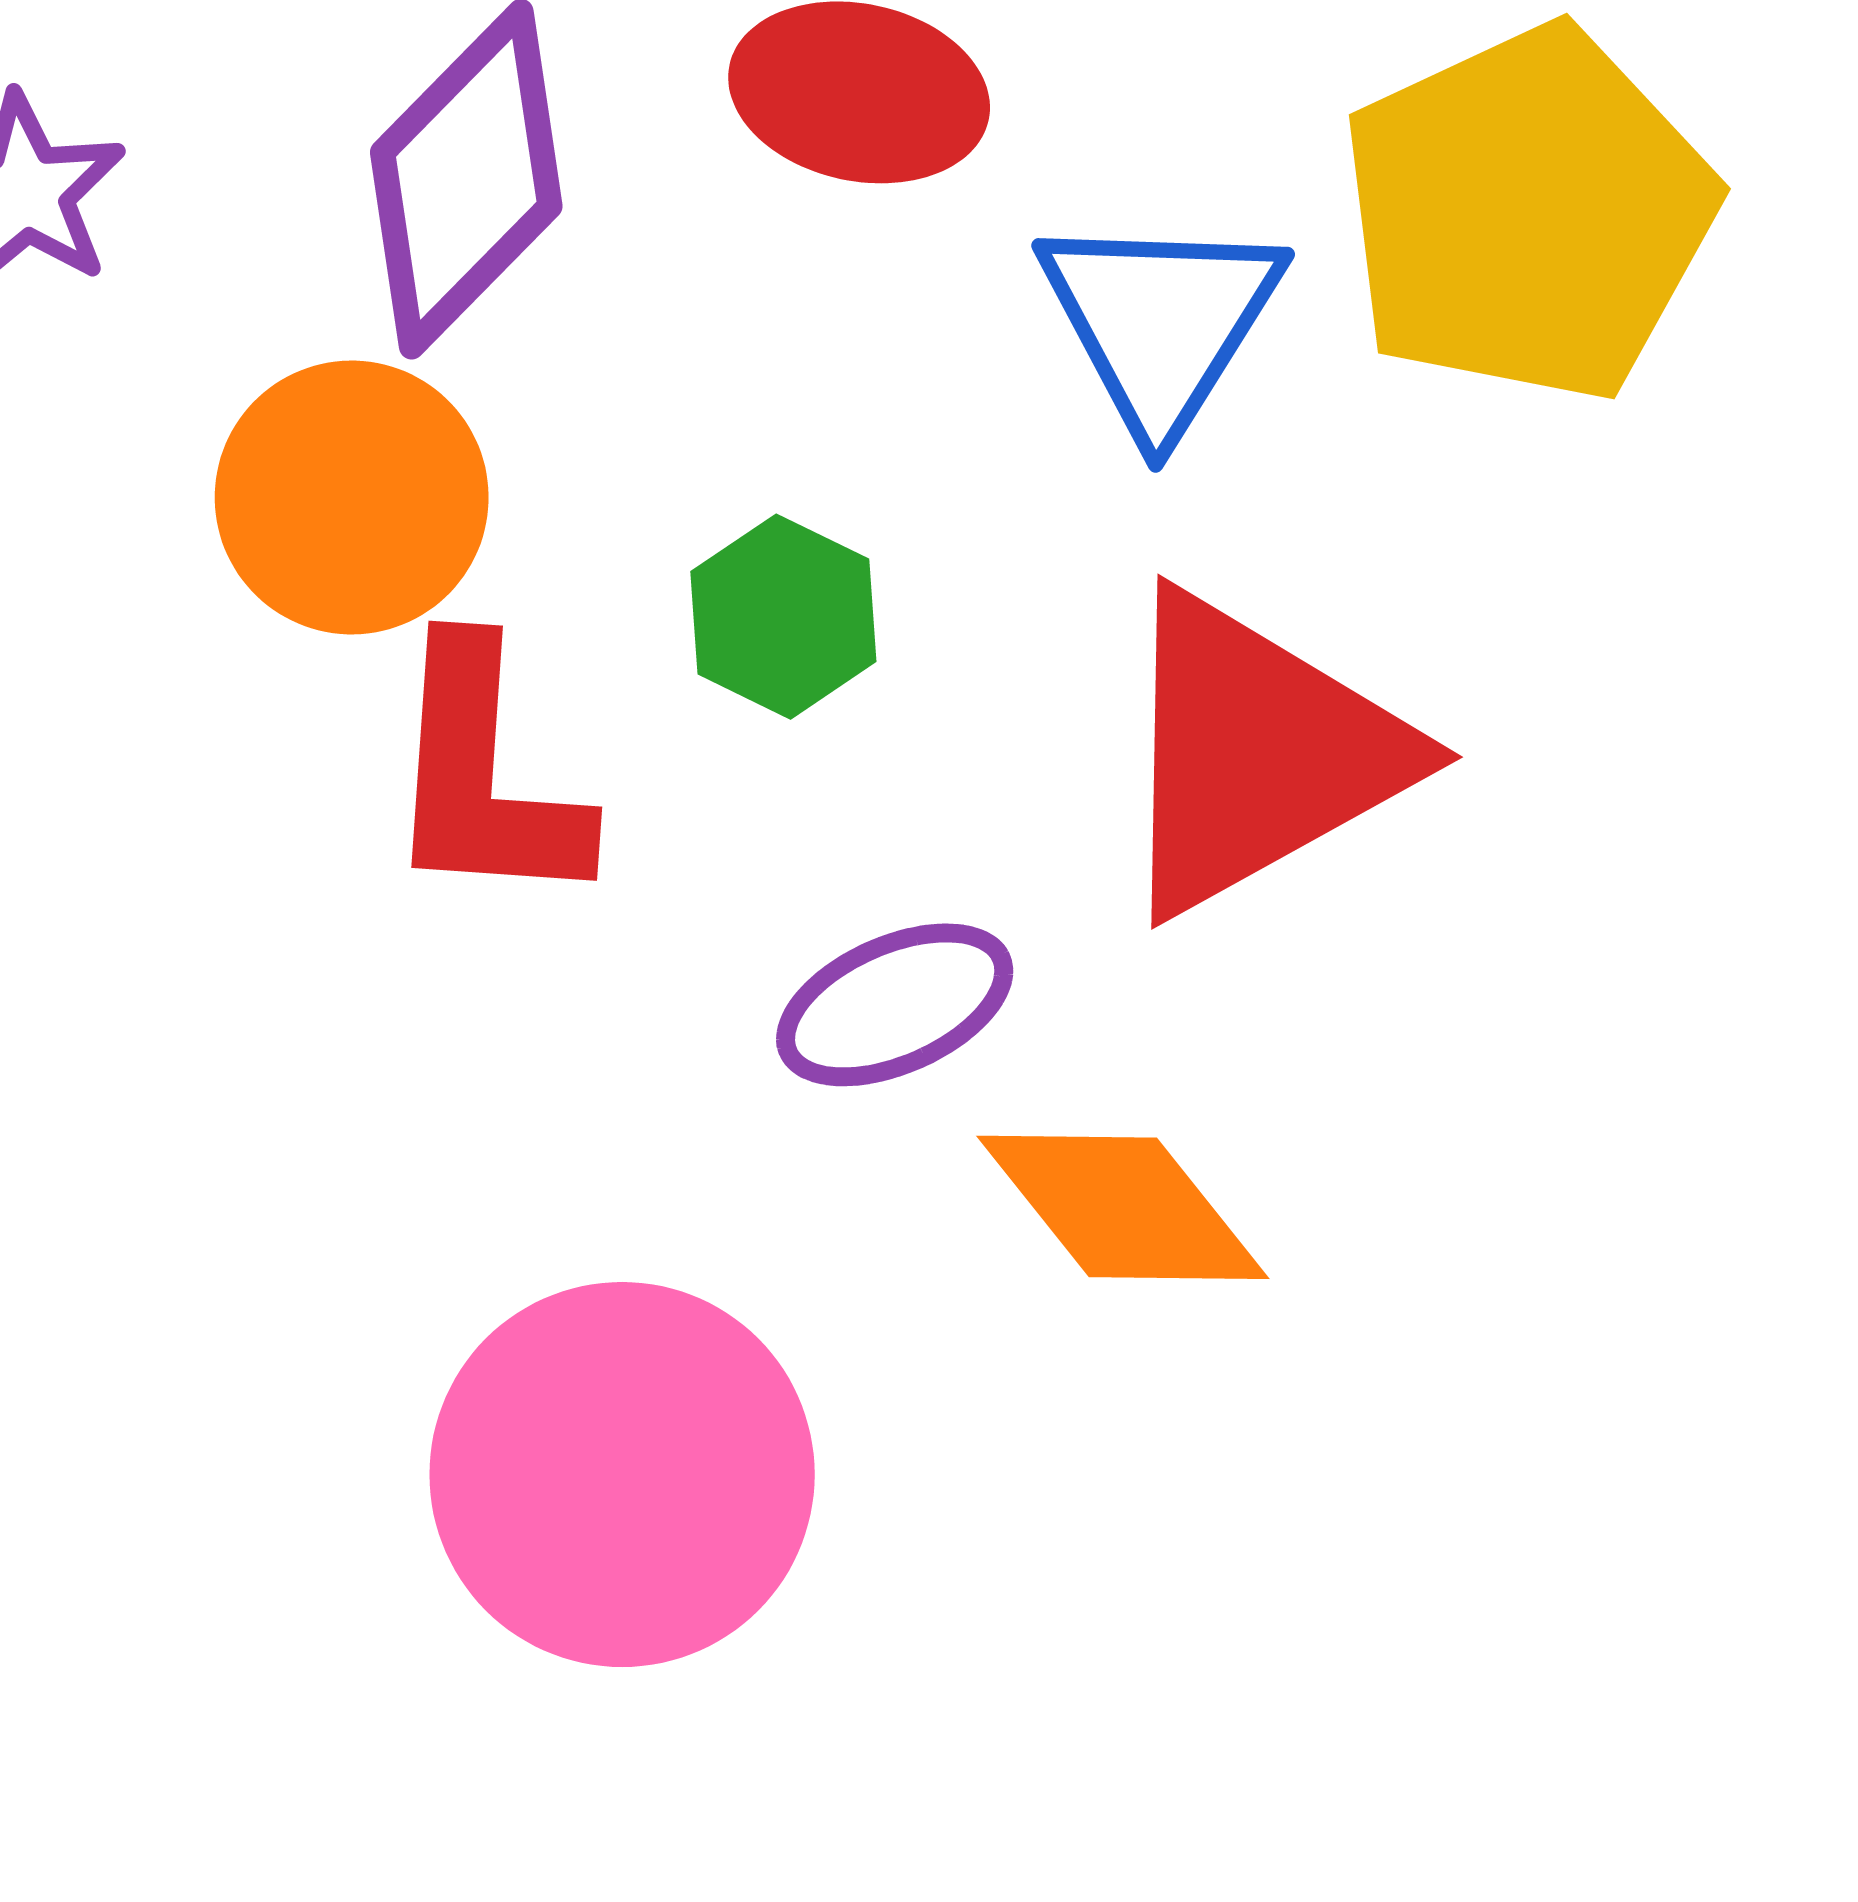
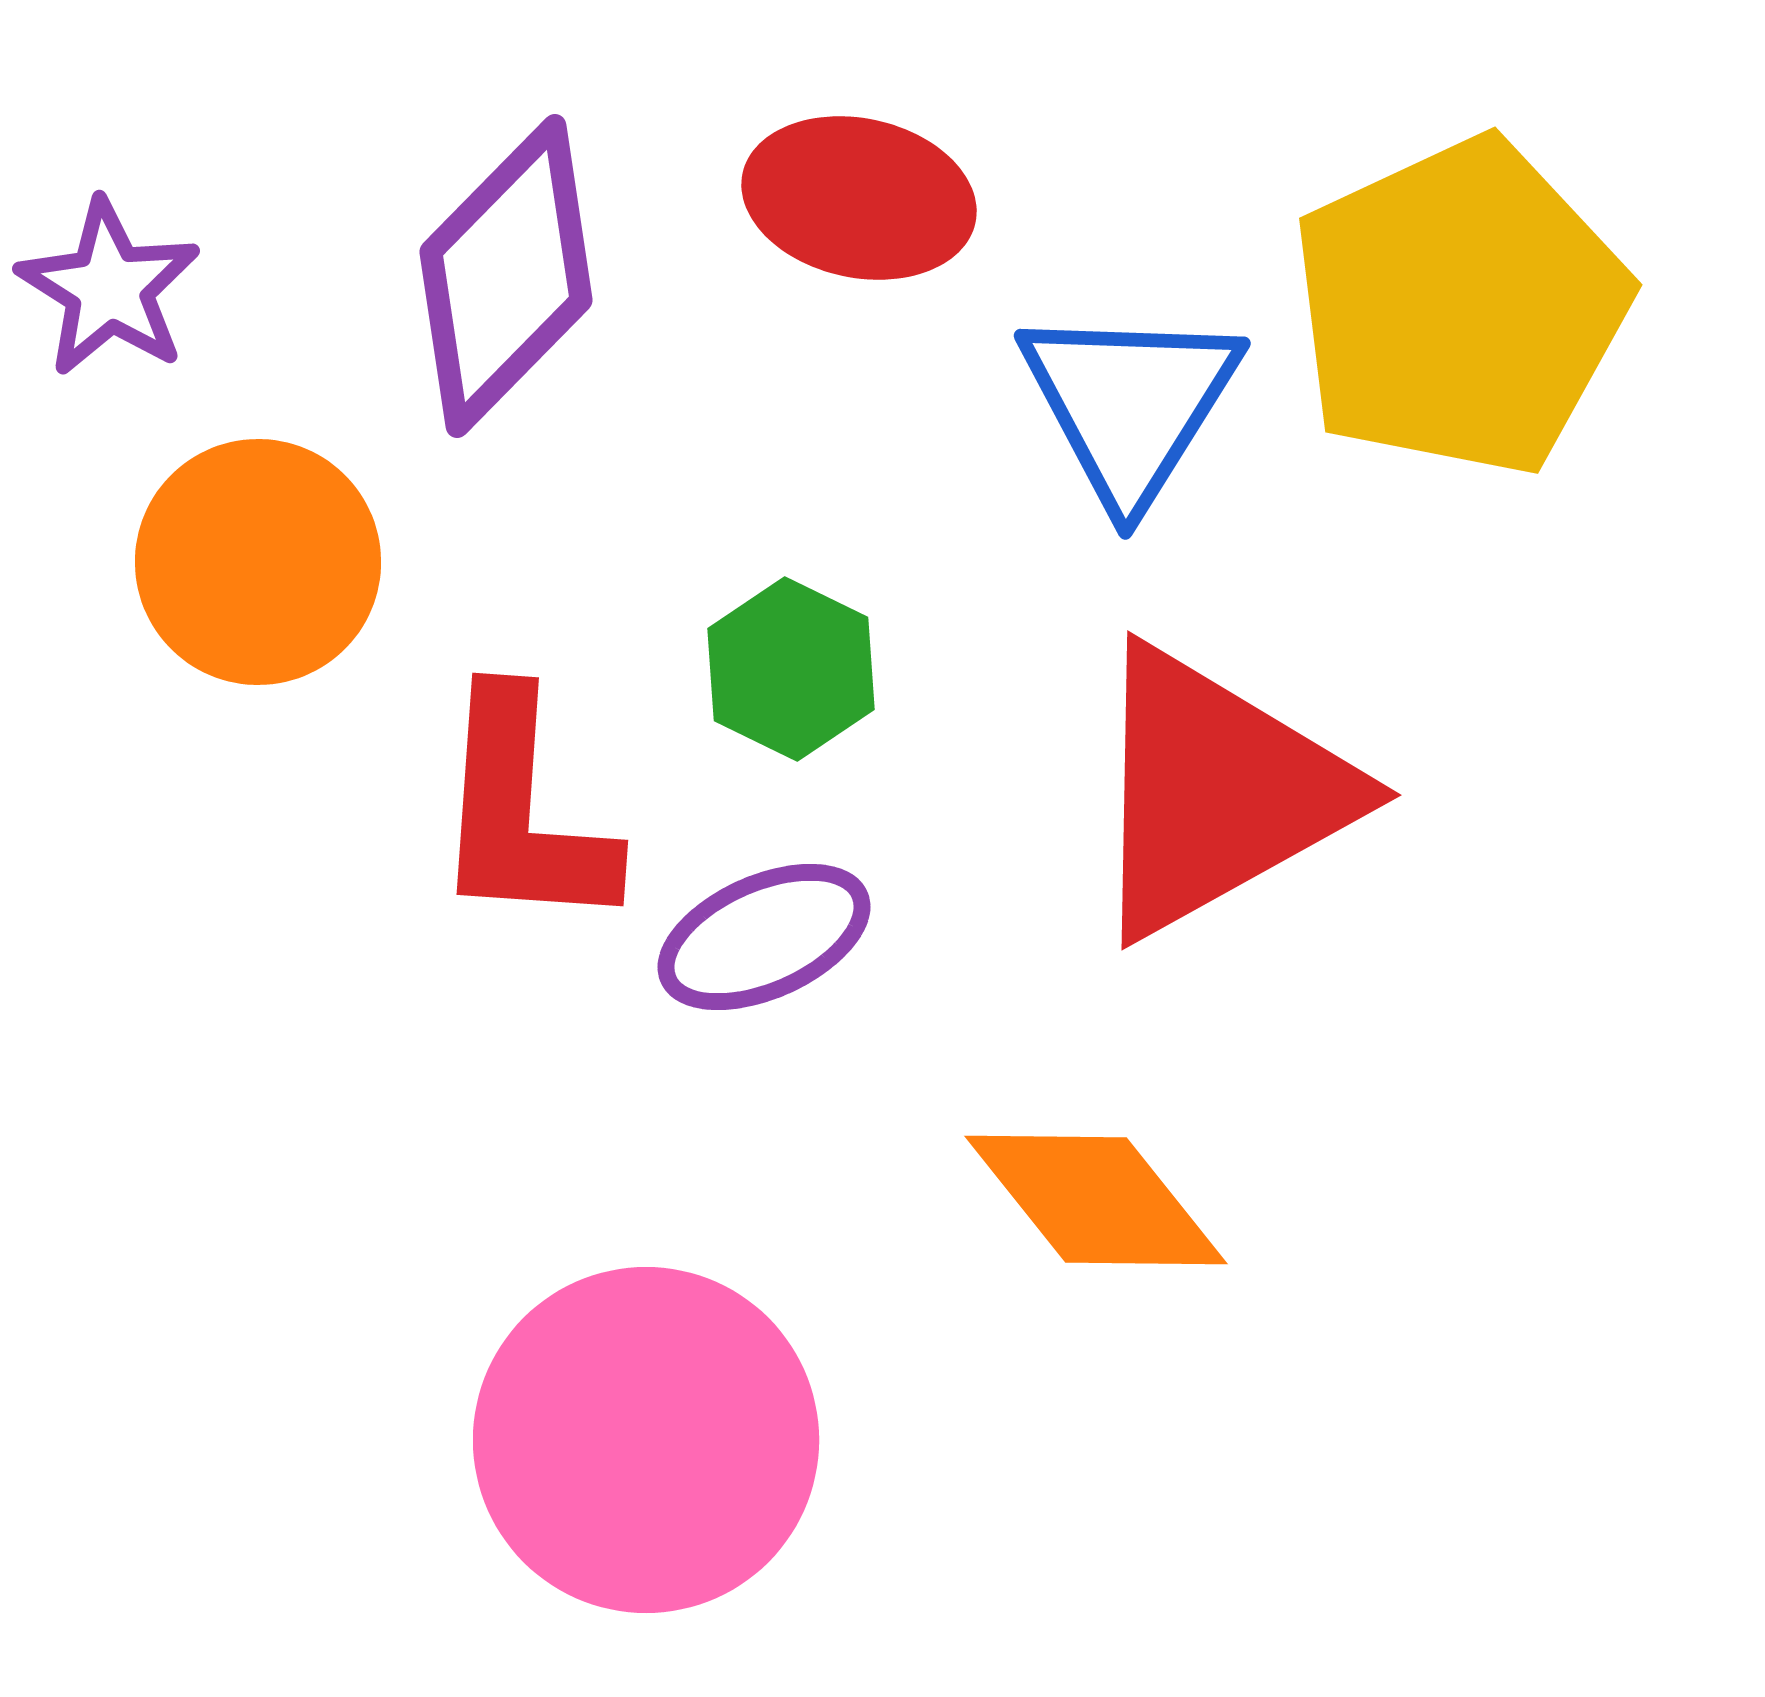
orange circle: (352, 497) -> (258, 562), moved
purple ellipse: (895, 1005) -> (764, 937), moved

